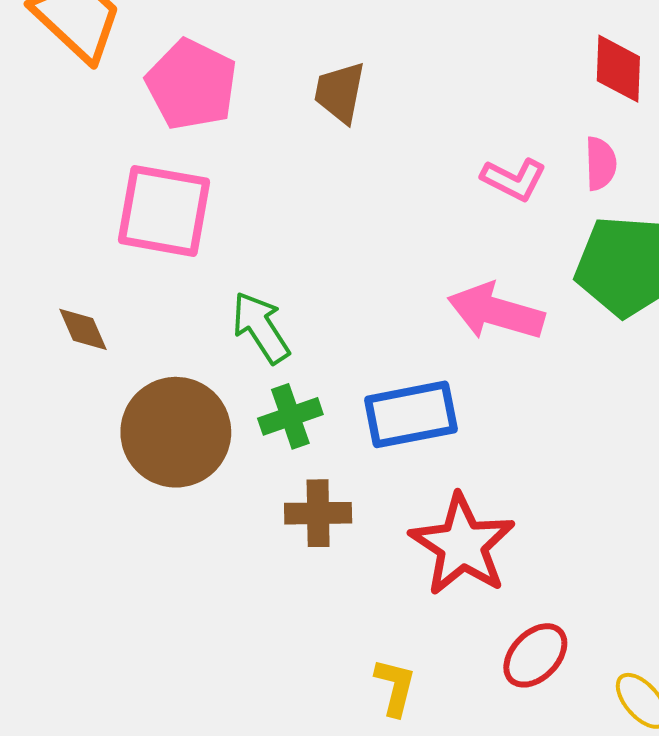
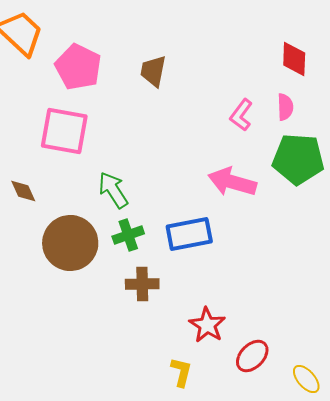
pink L-shape: (514, 179) -> (241, 115), turned 100
red star: (462, 545) -> (207, 325), moved, size x0.7

